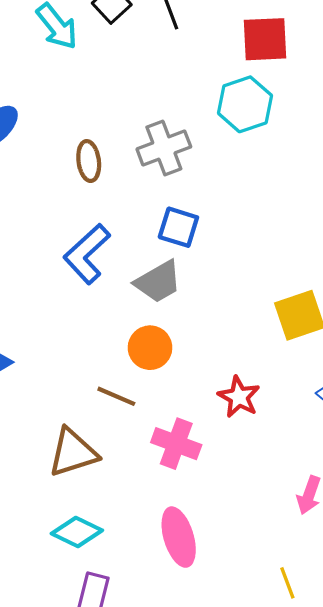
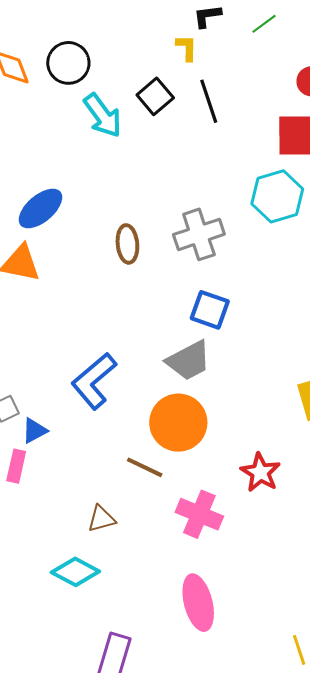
blue L-shape: (87, 254) -> (94, 381), moved
orange circle: (150, 348) -> (178, 423), size x1.4
brown triangle: (73, 453) -> (101, 519), size x0.6
cyan diamond: (77, 532) -> (75, 572), moved

